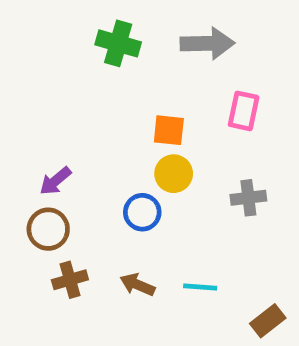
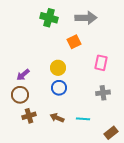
pink rectangle: (244, 111) -> (101, 63), moved
orange square: (169, 130) -> (74, 42), moved, turned -32
yellow circle: (174, 174) -> (58, 68), moved
gray cross: (248, 198) -> (103, 93), moved

